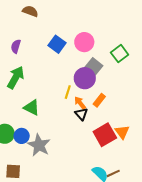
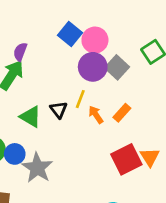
pink circle: (84, 42) -> (95, 40), moved
purple semicircle: (16, 46) -> (20, 52), moved
purple circle: (85, 78) -> (93, 67), moved
black triangle: (81, 114) -> (59, 110), moved

